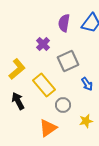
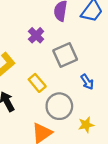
yellow rectangle: (44, 85) -> (37, 83), size x0.7
gray circle: (63, 105) -> (59, 106), size x1.5

